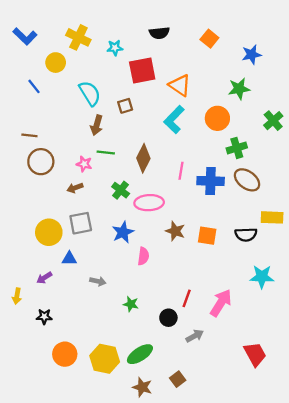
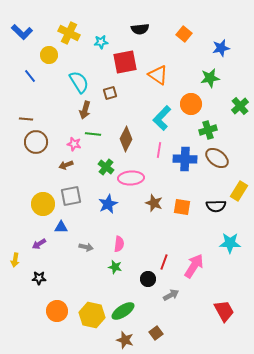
cyan L-shape: (174, 119) -> (162, 118), moved
yellow rectangle: (272, 217) -> (239, 191), turned -60
pink semicircle: (143, 256) -> (119, 244), moved

